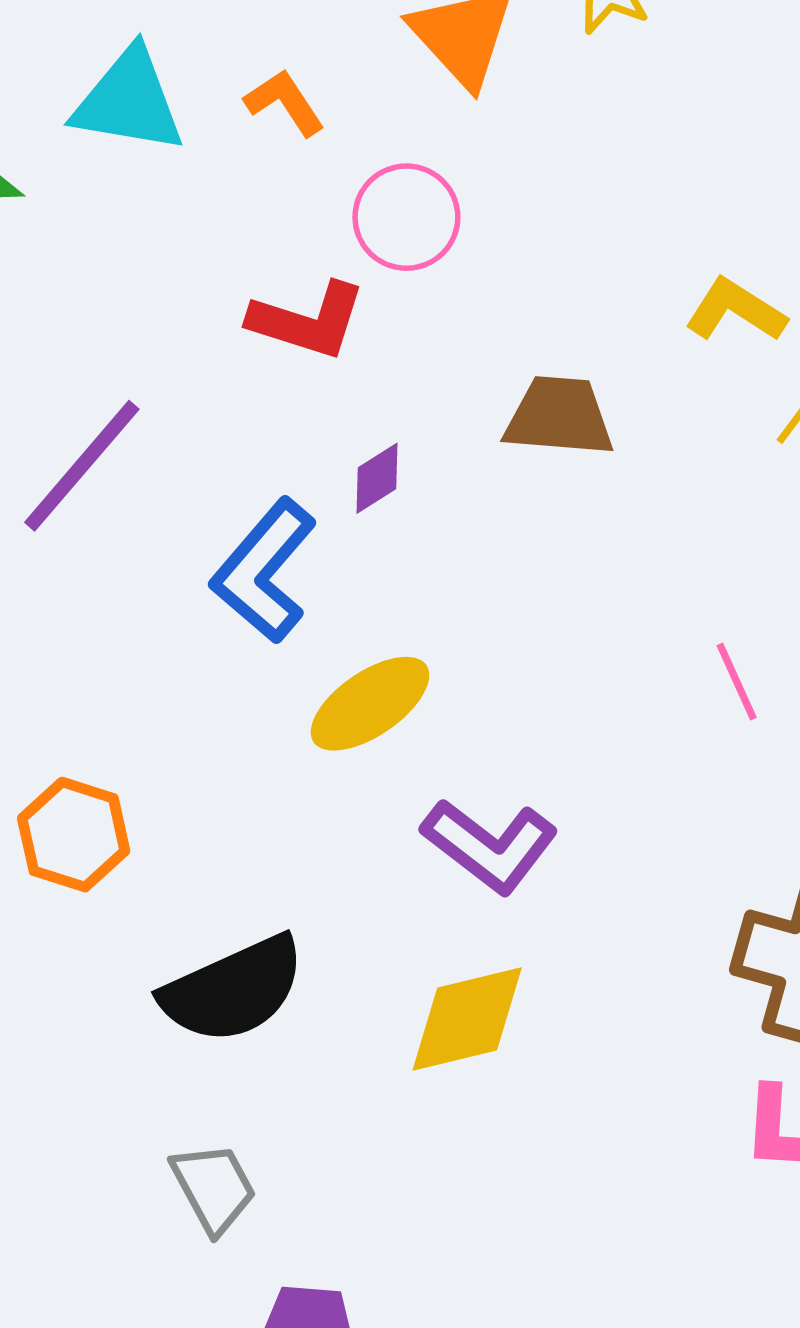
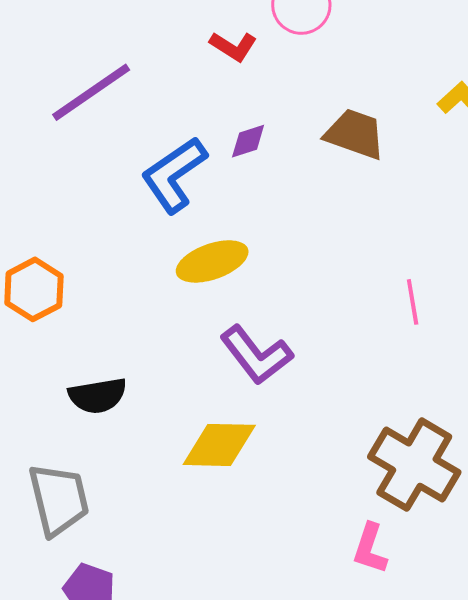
red L-shape: (308, 321) -> (233, 46), size x0.7
black semicircle: (233, 990) -> (98, 396), size x0.7
gray trapezoid: (214, 1188) -> (59, 499), size x1.4

